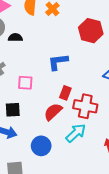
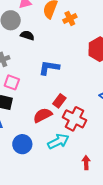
blue L-shape: (58, 62) -> (49, 68), moved
pink square: (25, 83) -> (12, 82), moved

